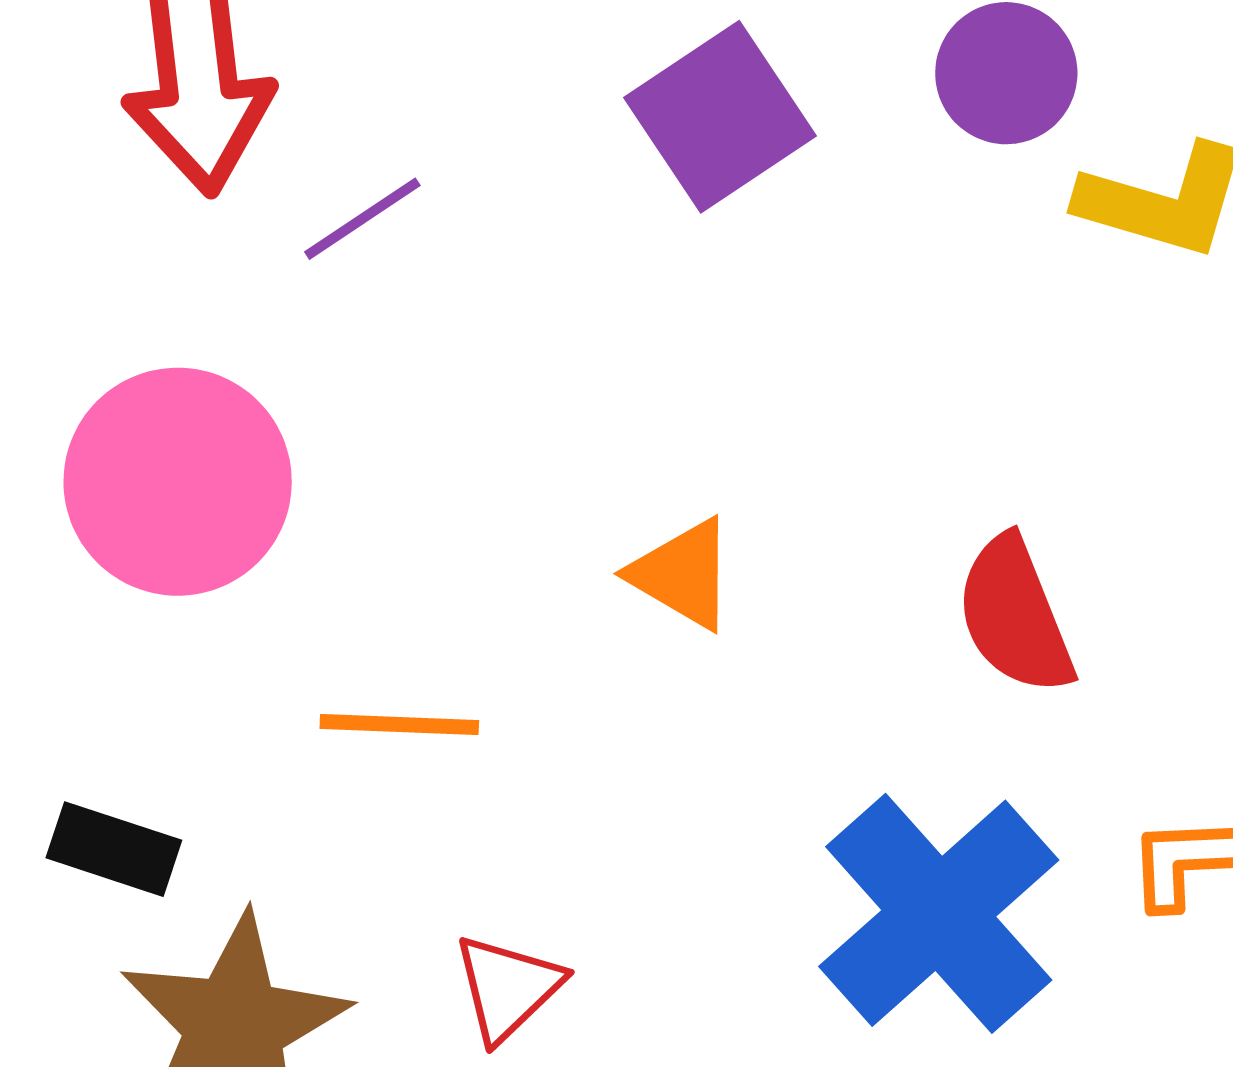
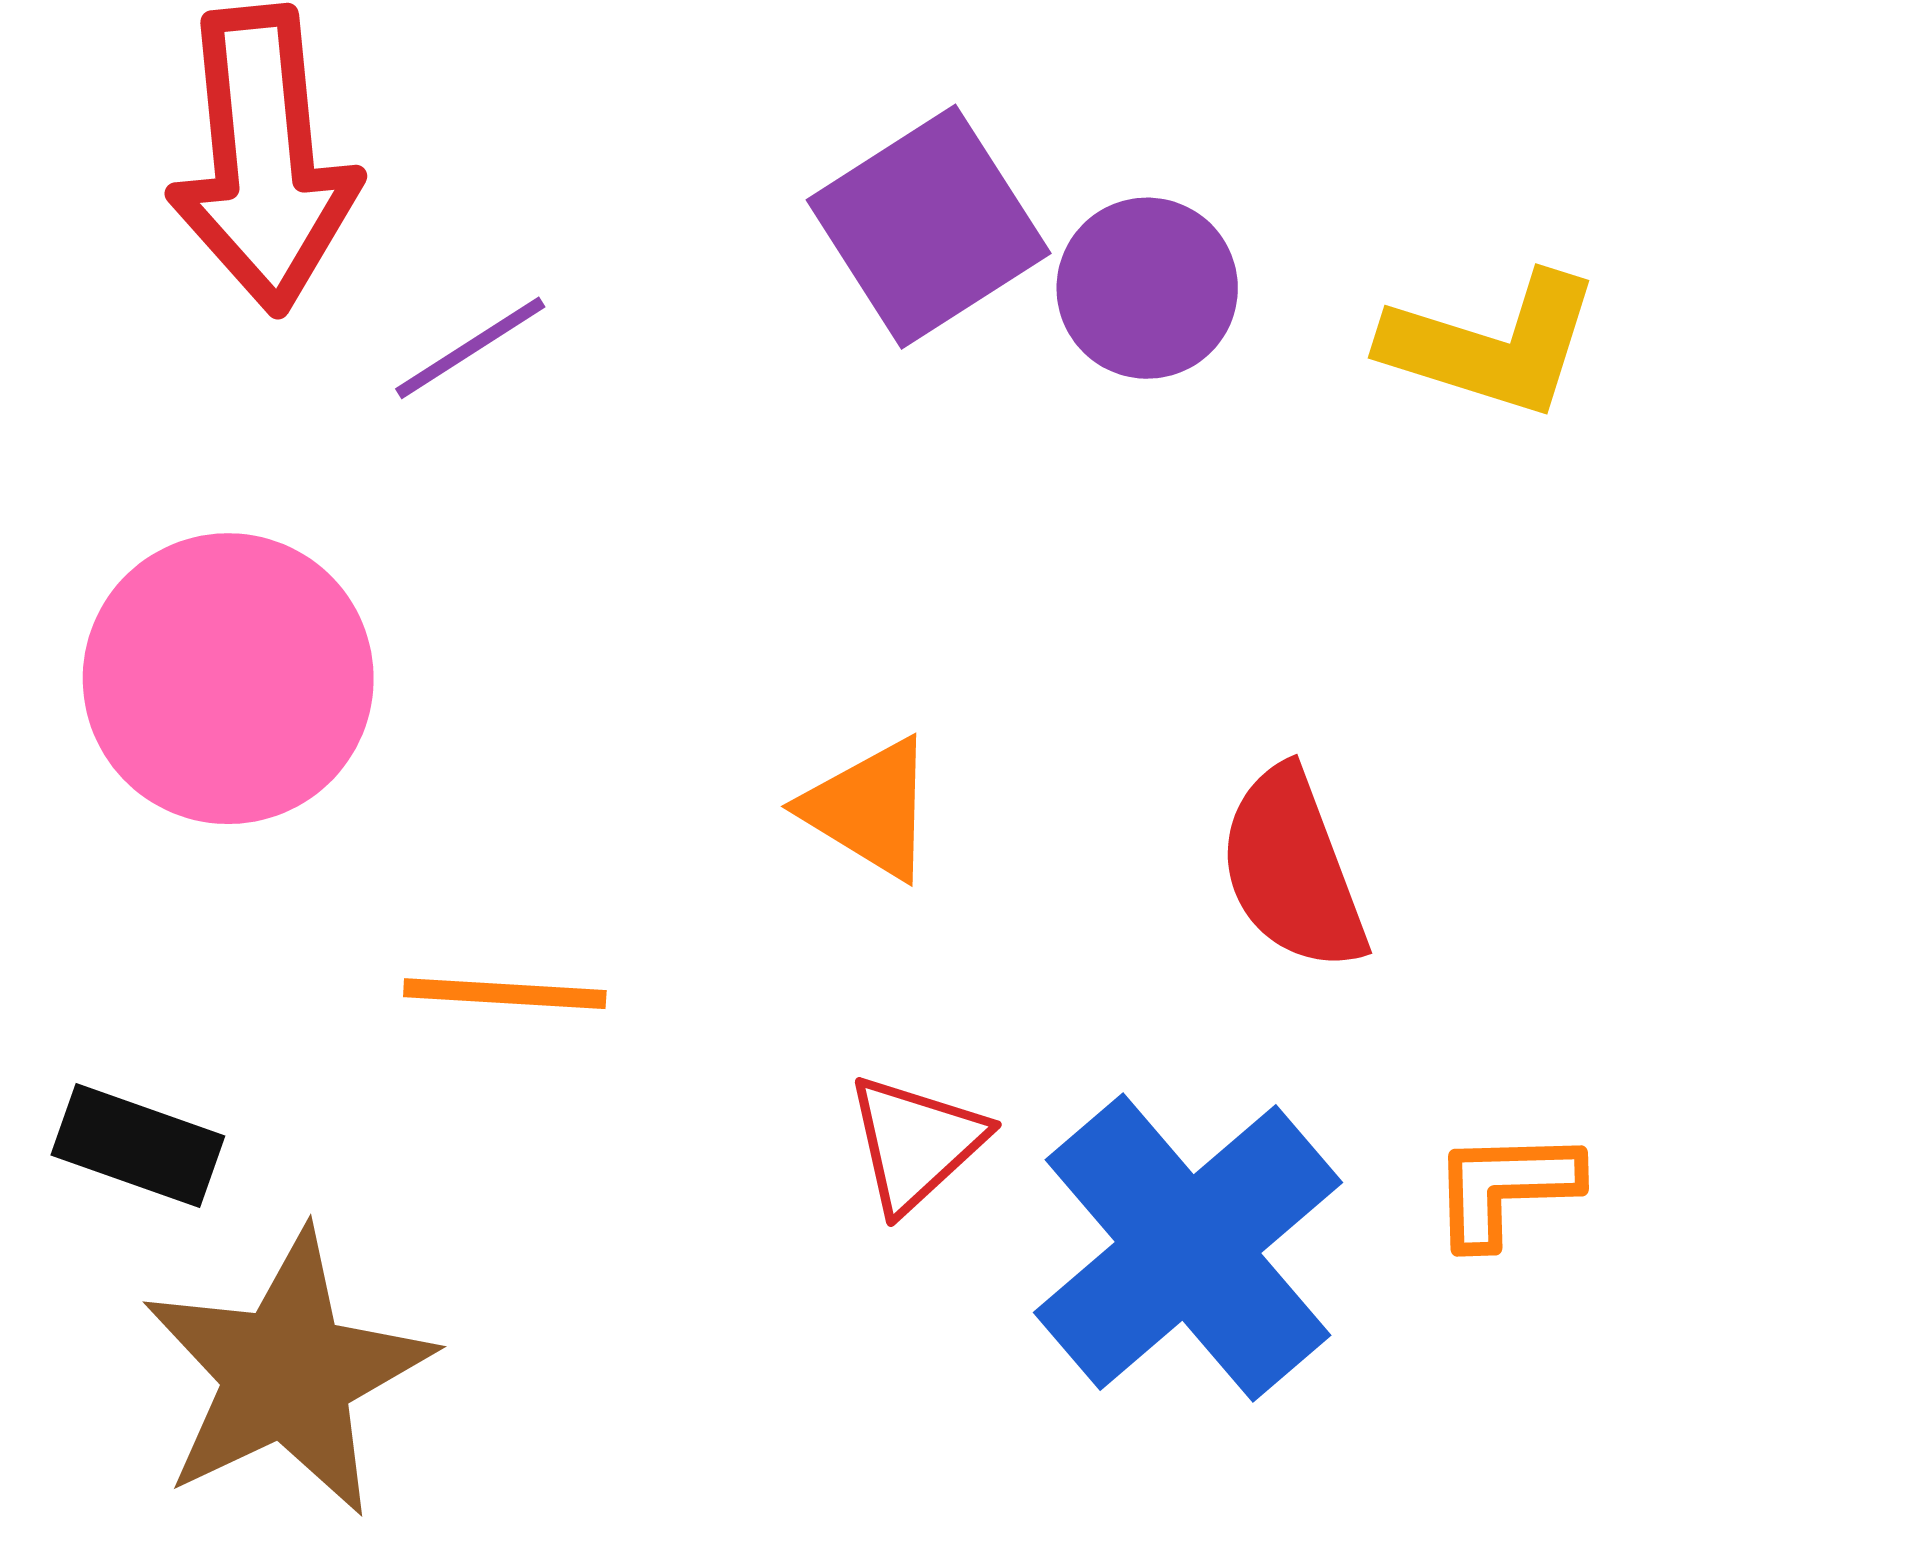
purple circle: (1006, 73) -> (1147, 288), moved
red triangle: (508, 988) -> (916, 1143), moved

